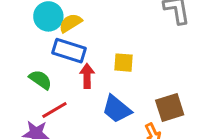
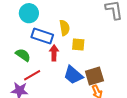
yellow semicircle: (70, 23) -> (65, 28), moved, turned 112
brown square: (170, 107) -> (94, 76), moved

